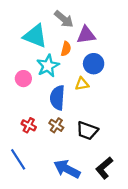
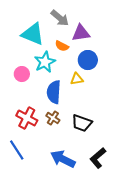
orange semicircle: (66, 49) -> (62, 46), turned 104
red cross: (29, 125) -> (27, 118), size x1.5

